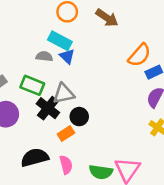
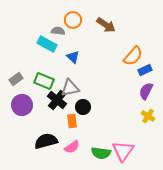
cyan rectangle: (60, 41) -> (47, 44), moved
gray semicircle: (44, 56) -> (58, 31), moved
orange rectangle: (66, 133) -> (72, 121), turned -64
pink semicircle: (66, 165) -> (72, 147), turned 70

